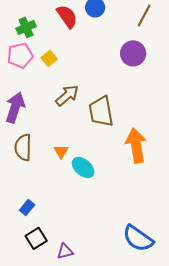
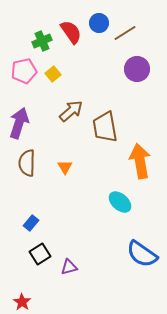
brown line: (144, 15) -> (125, 33), moved, turned 30
green cross: (26, 27) -> (42, 41), moved
cyan ellipse: (83, 167) -> (120, 202), moved

